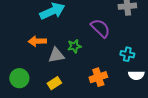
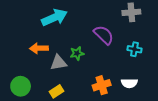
cyan cross: (127, 54) -> (134, 49), moved
white semicircle: (136, 75) -> (129, 83), moved

